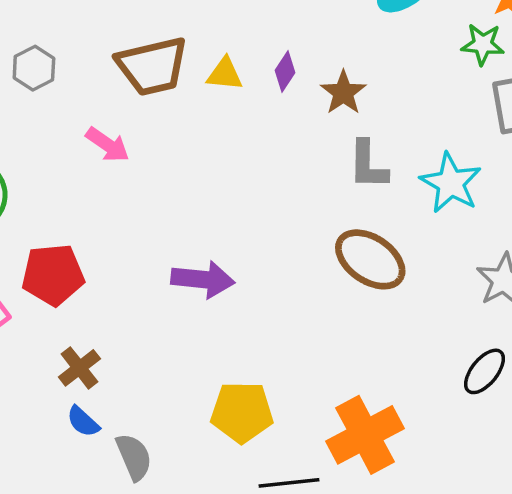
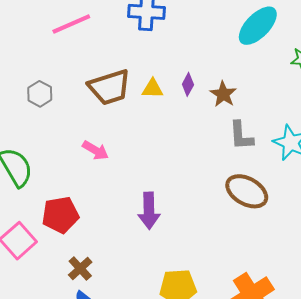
pink arrow: (108, 145) -> (95, 150), moved
purple arrow: (203, 279) -> (149, 211), turned 87

